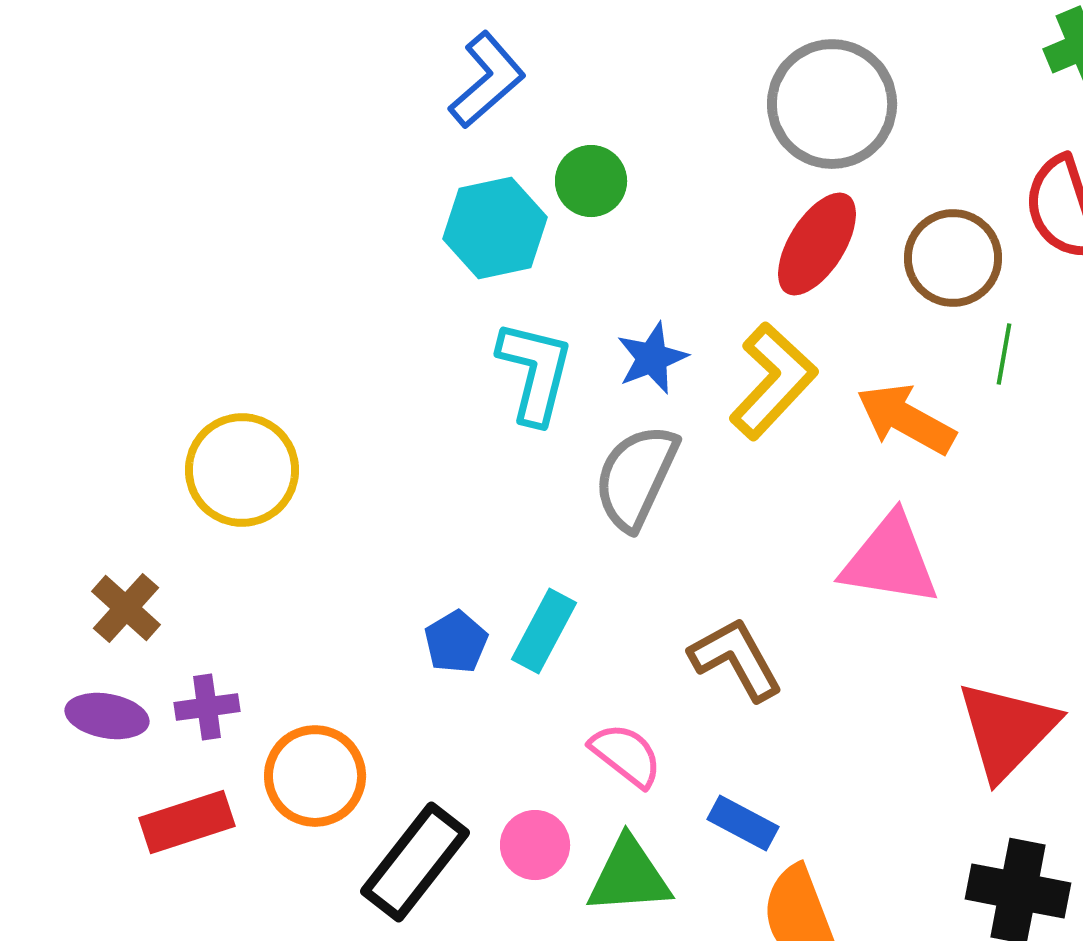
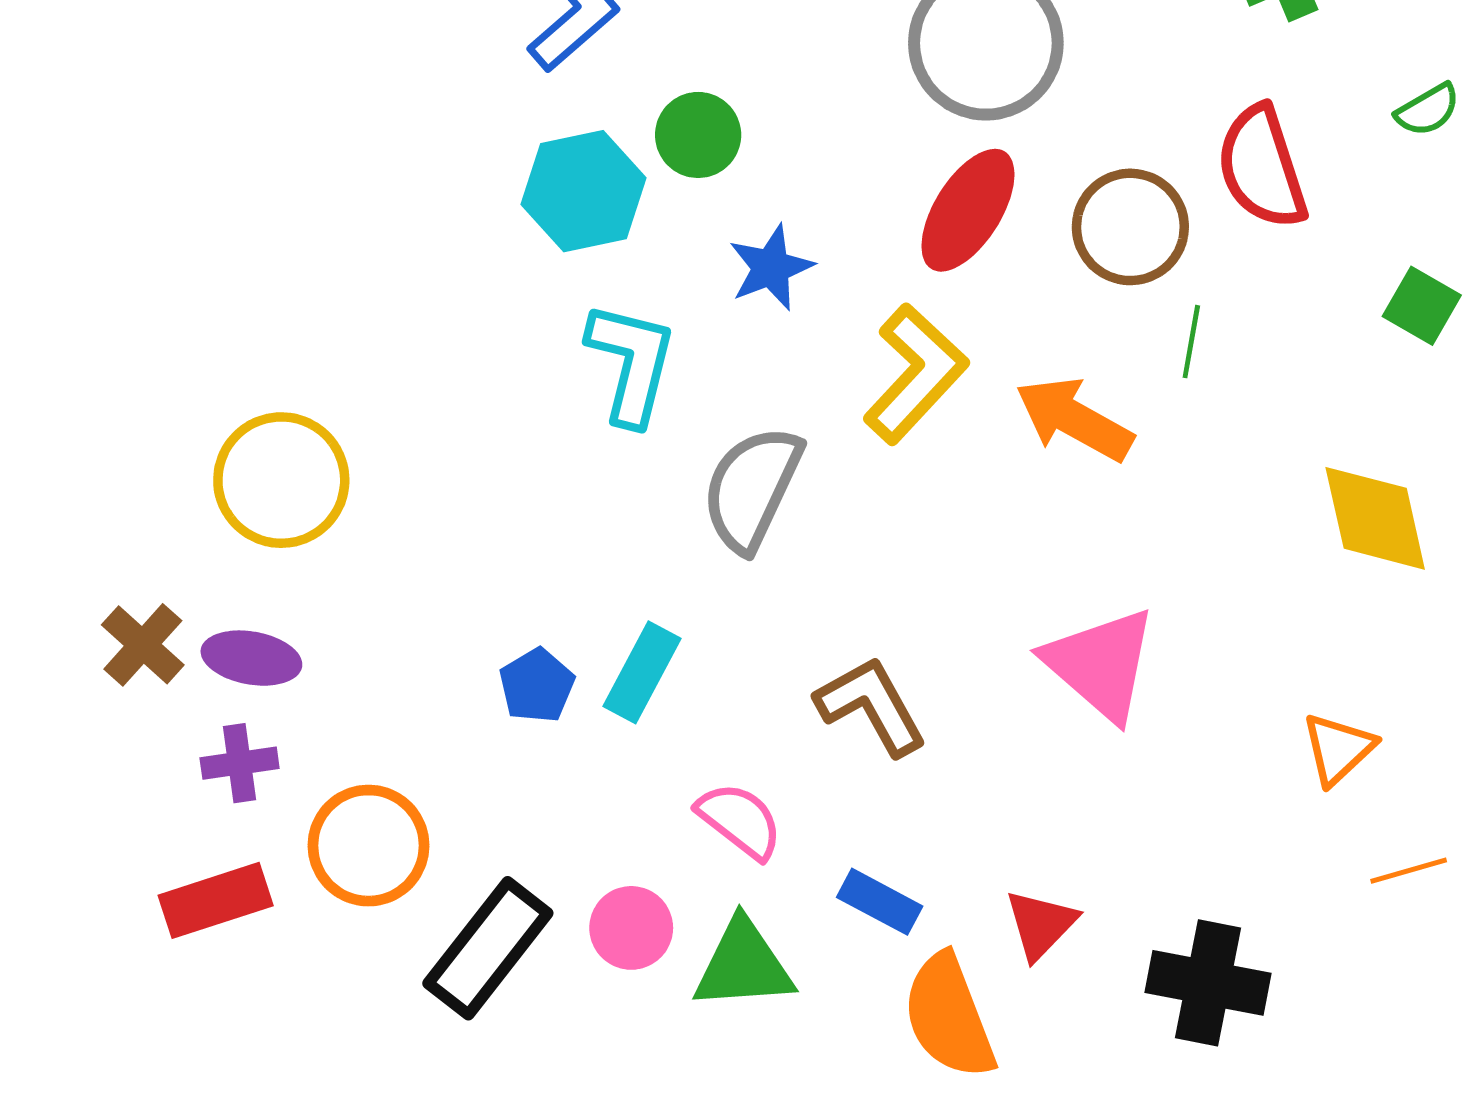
blue star: (652, 358) -> (771, 268), moved
pink triangle: (890, 560) -> (1101, 664), moved, turned 32
purple ellipse: (107, 716) -> (251, 658), moved
red triangle: (1007, 730) -> (1041, 924), moved, size x0.6

